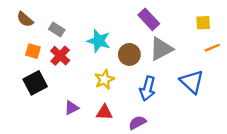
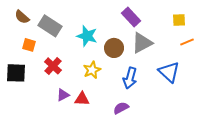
gray rectangle: (57, 30) -> (50, 26), size x1.6
red cross: (60, 56) -> (53, 66), moved
black square: (35, 83) -> (16, 73), moved, turned 30
red triangle: (104, 112) -> (82, 99), moved

